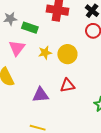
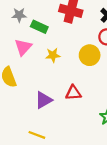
yellow circle: (67, 54) -> (90, 55), moved
purple triangle: (41, 95) -> (44, 100), turned -30

